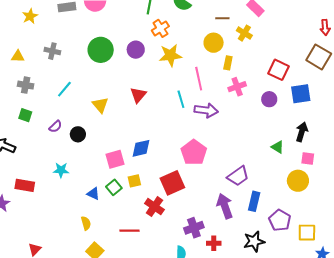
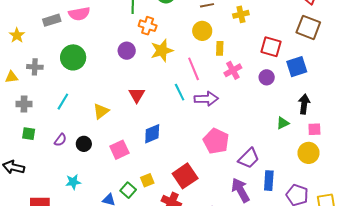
orange cross: (160, 28) -> (148, 26), turned -30
yellow cross: (244, 33) -> (241, 14), moved, turned -35
green circle: (101, 50) -> (73, 57), moved
gray cross: (52, 51) -> (35, 67), moved
yellow triangle: (100, 105) -> (101, 111), turned 42
green triangle: (278, 147) -> (283, 123), turned -48
blue diamond: (141, 148) -> (152, 134), moved
pink pentagon: (194, 152) -> (216, 141), moved
pink square: (115, 159) -> (119, 150), moved

